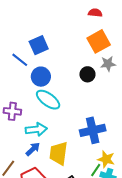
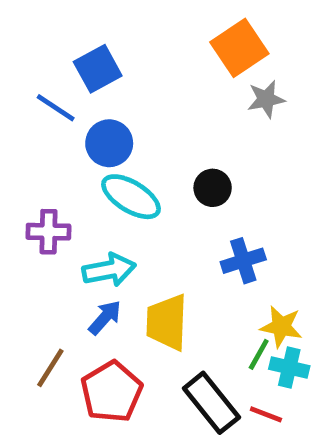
black circle: (87, 74) -> (213, 188), moved
blue cross: (93, 130) -> (243, 261), size x0.7

